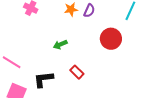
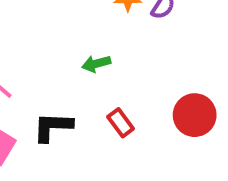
red circle: (111, 39) -> (195, 115), moved

